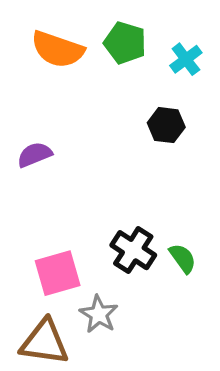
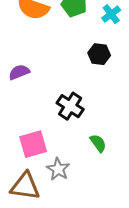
black cross: (133, 250) -> (70, 106), moved
green semicircle: (183, 258) -> (98, 143), moved

